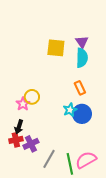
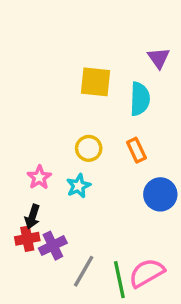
purple triangle: (82, 42) -> (159, 58), moved
yellow circle: (32, 97) -> (89, 148), moved
cyan star: (70, 110) -> (78, 186), moved
blue circle: (82, 114) -> (160, 194), moved

